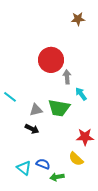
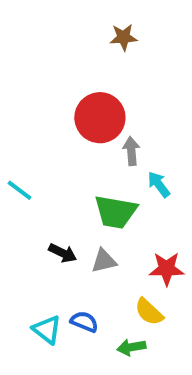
brown star: (78, 19) -> (123, 37), moved
gray triangle: (36, 110) -> (104, 261), moved
green arrow: (57, 177) -> (131, 347), moved

